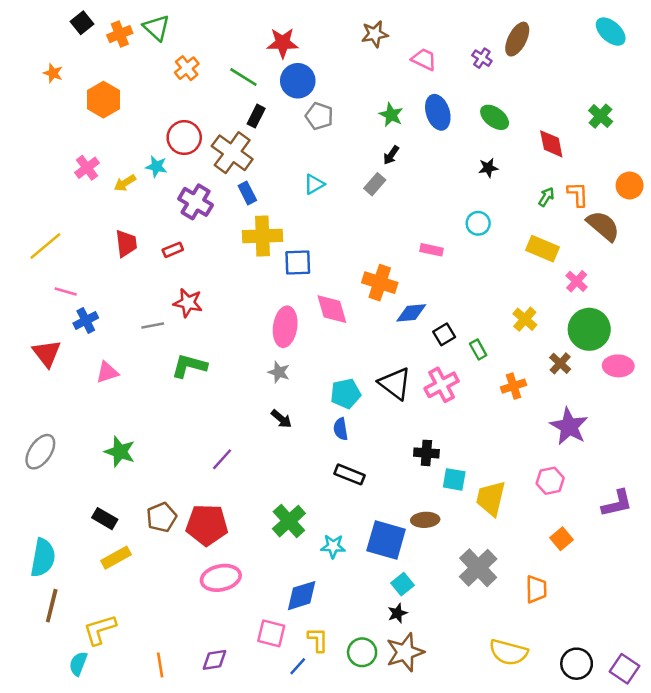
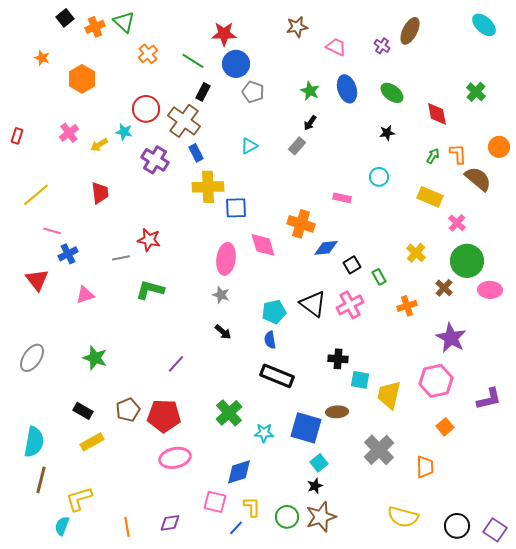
red rectangle: (173, 250) -> (17, 136), moved, turned -49
black rectangle: (349, 474) -> (277, 376), size x1.4
pink hexagon: (550, 481) -> (436, 381), size x1.5

